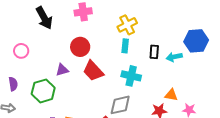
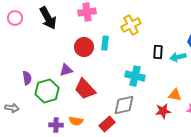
cyan rectangle: (125, 46) -> (105, 43), moved
pink circle: (21, 51) -> (15, 18), moved
red trapezoid: (93, 71) -> (85, 89), moved
purple semicircle: (13, 84) -> (27, 78), moved

